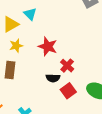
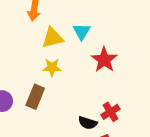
red star: (48, 46) -> (104, 60), moved

